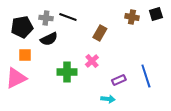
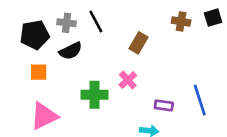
black line: (68, 17) -> (96, 22), turned 42
pink triangle: (16, 78) -> (44, 116), moved
purple rectangle: (119, 80) -> (164, 105), turned 32

